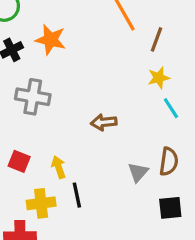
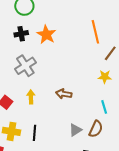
gray cross: (33, 97) -> (25, 66), turned 30
cyan line: (171, 108) -> (104, 107), moved
yellow arrow: (59, 167) -> (31, 97), moved

